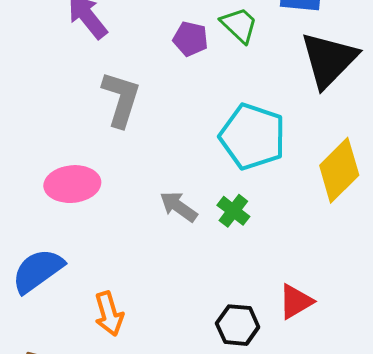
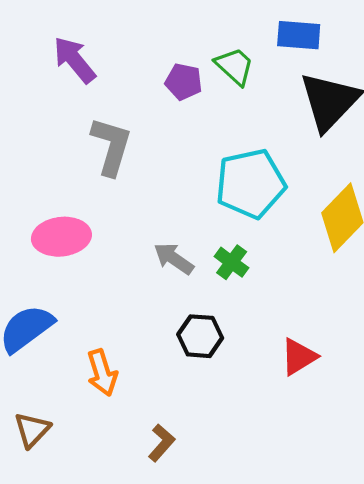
cyan pentagon: (253, 137) -> (250, 184), turned -30
black hexagon: (238, 325) -> (200, 336), moved

